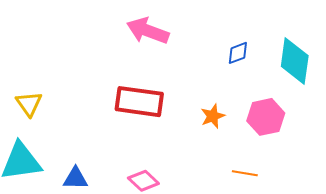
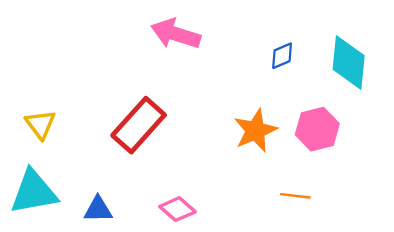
red rectangle: (139, 102) -> (139, 125), moved, turned -54
orange star: (213, 116) -> (255, 131), size x1.5

